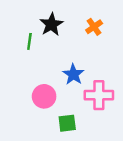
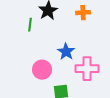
orange cross: (94, 27) -> (83, 13), turned 32

